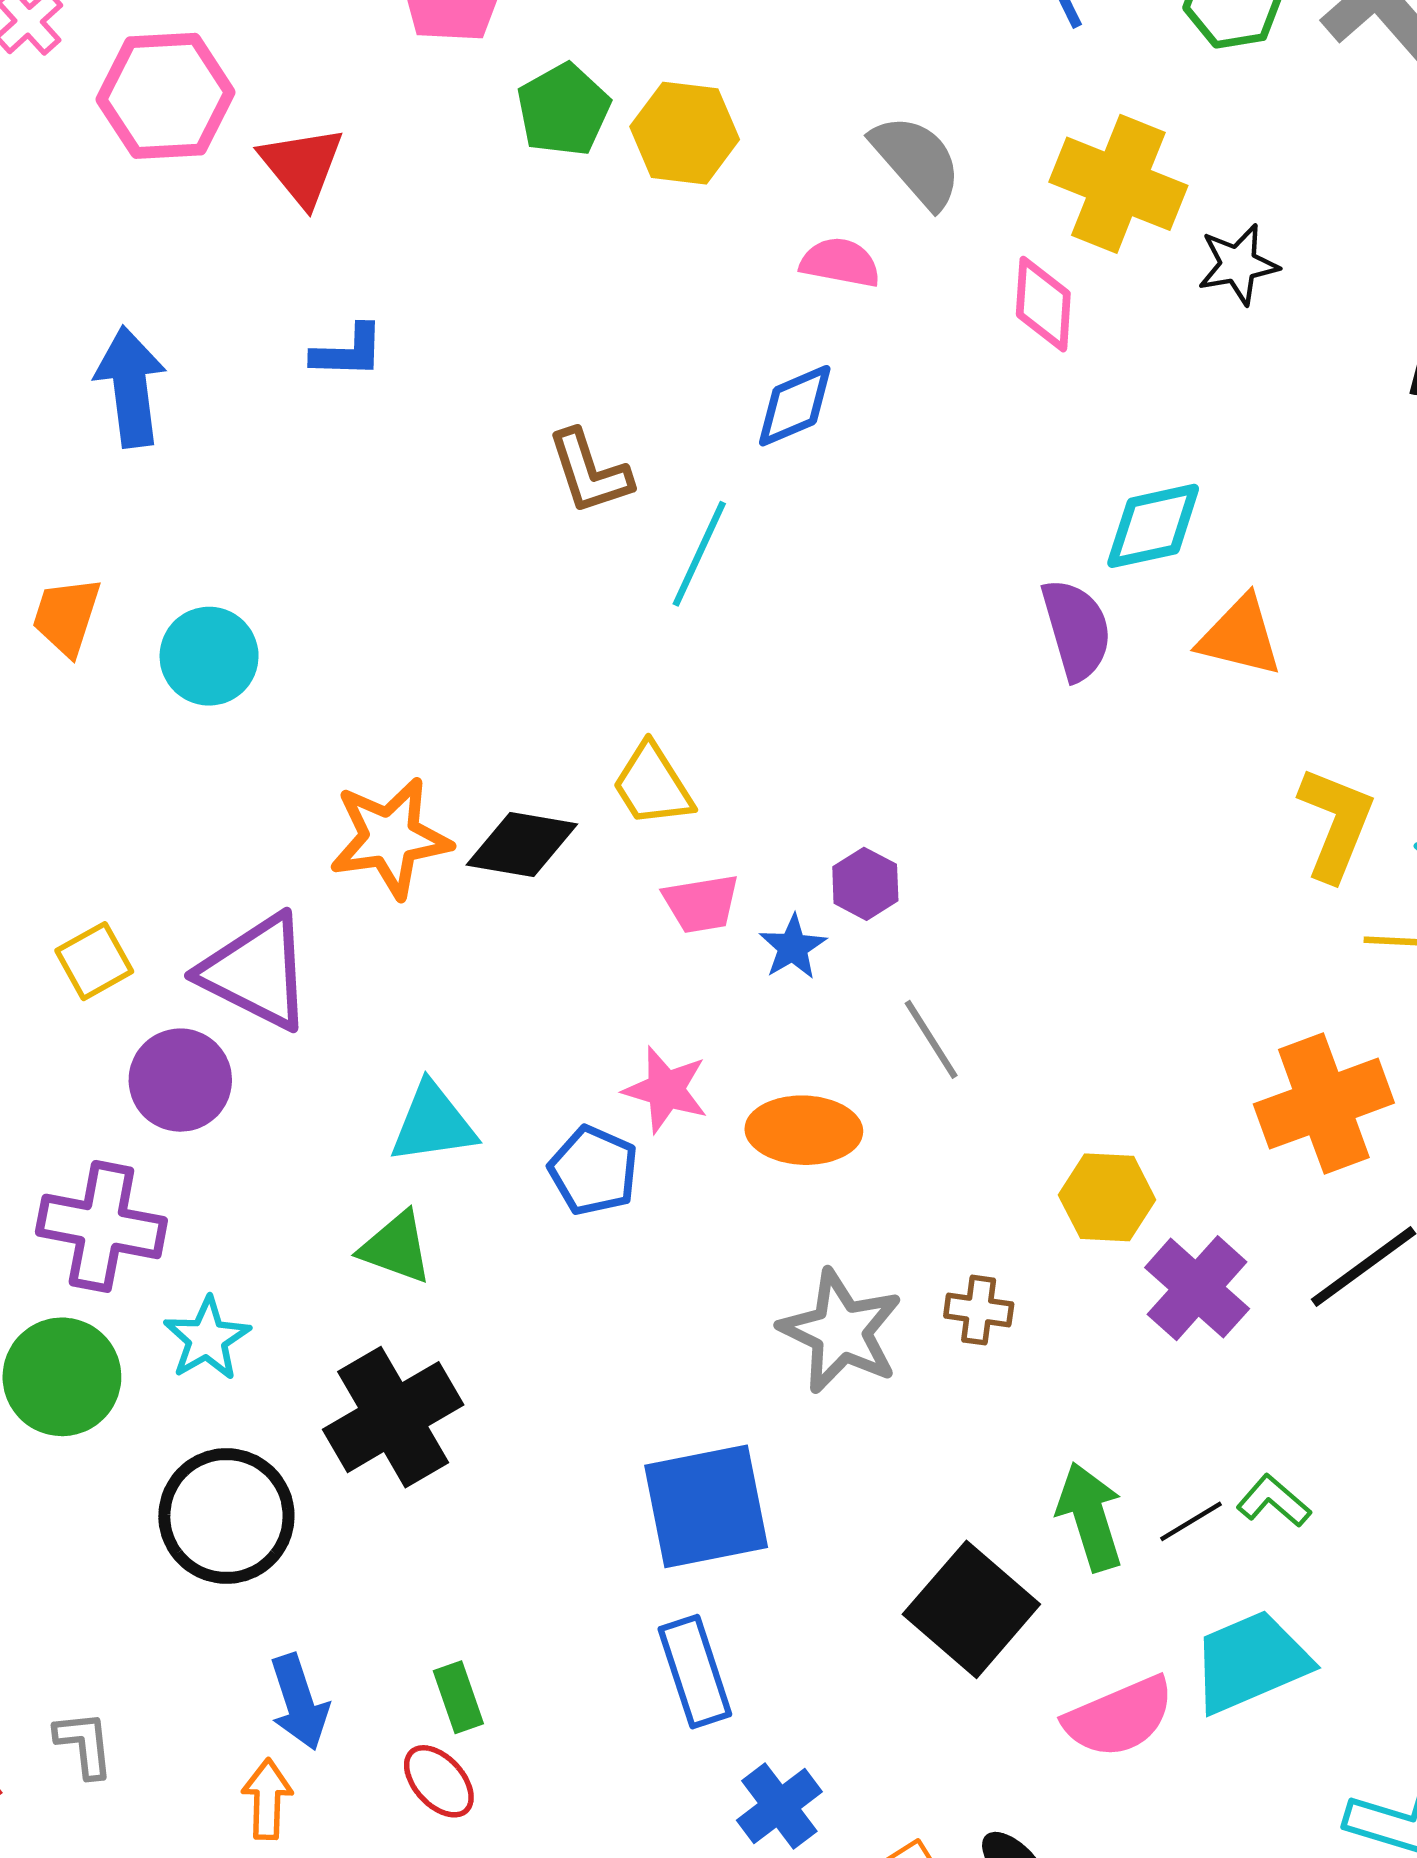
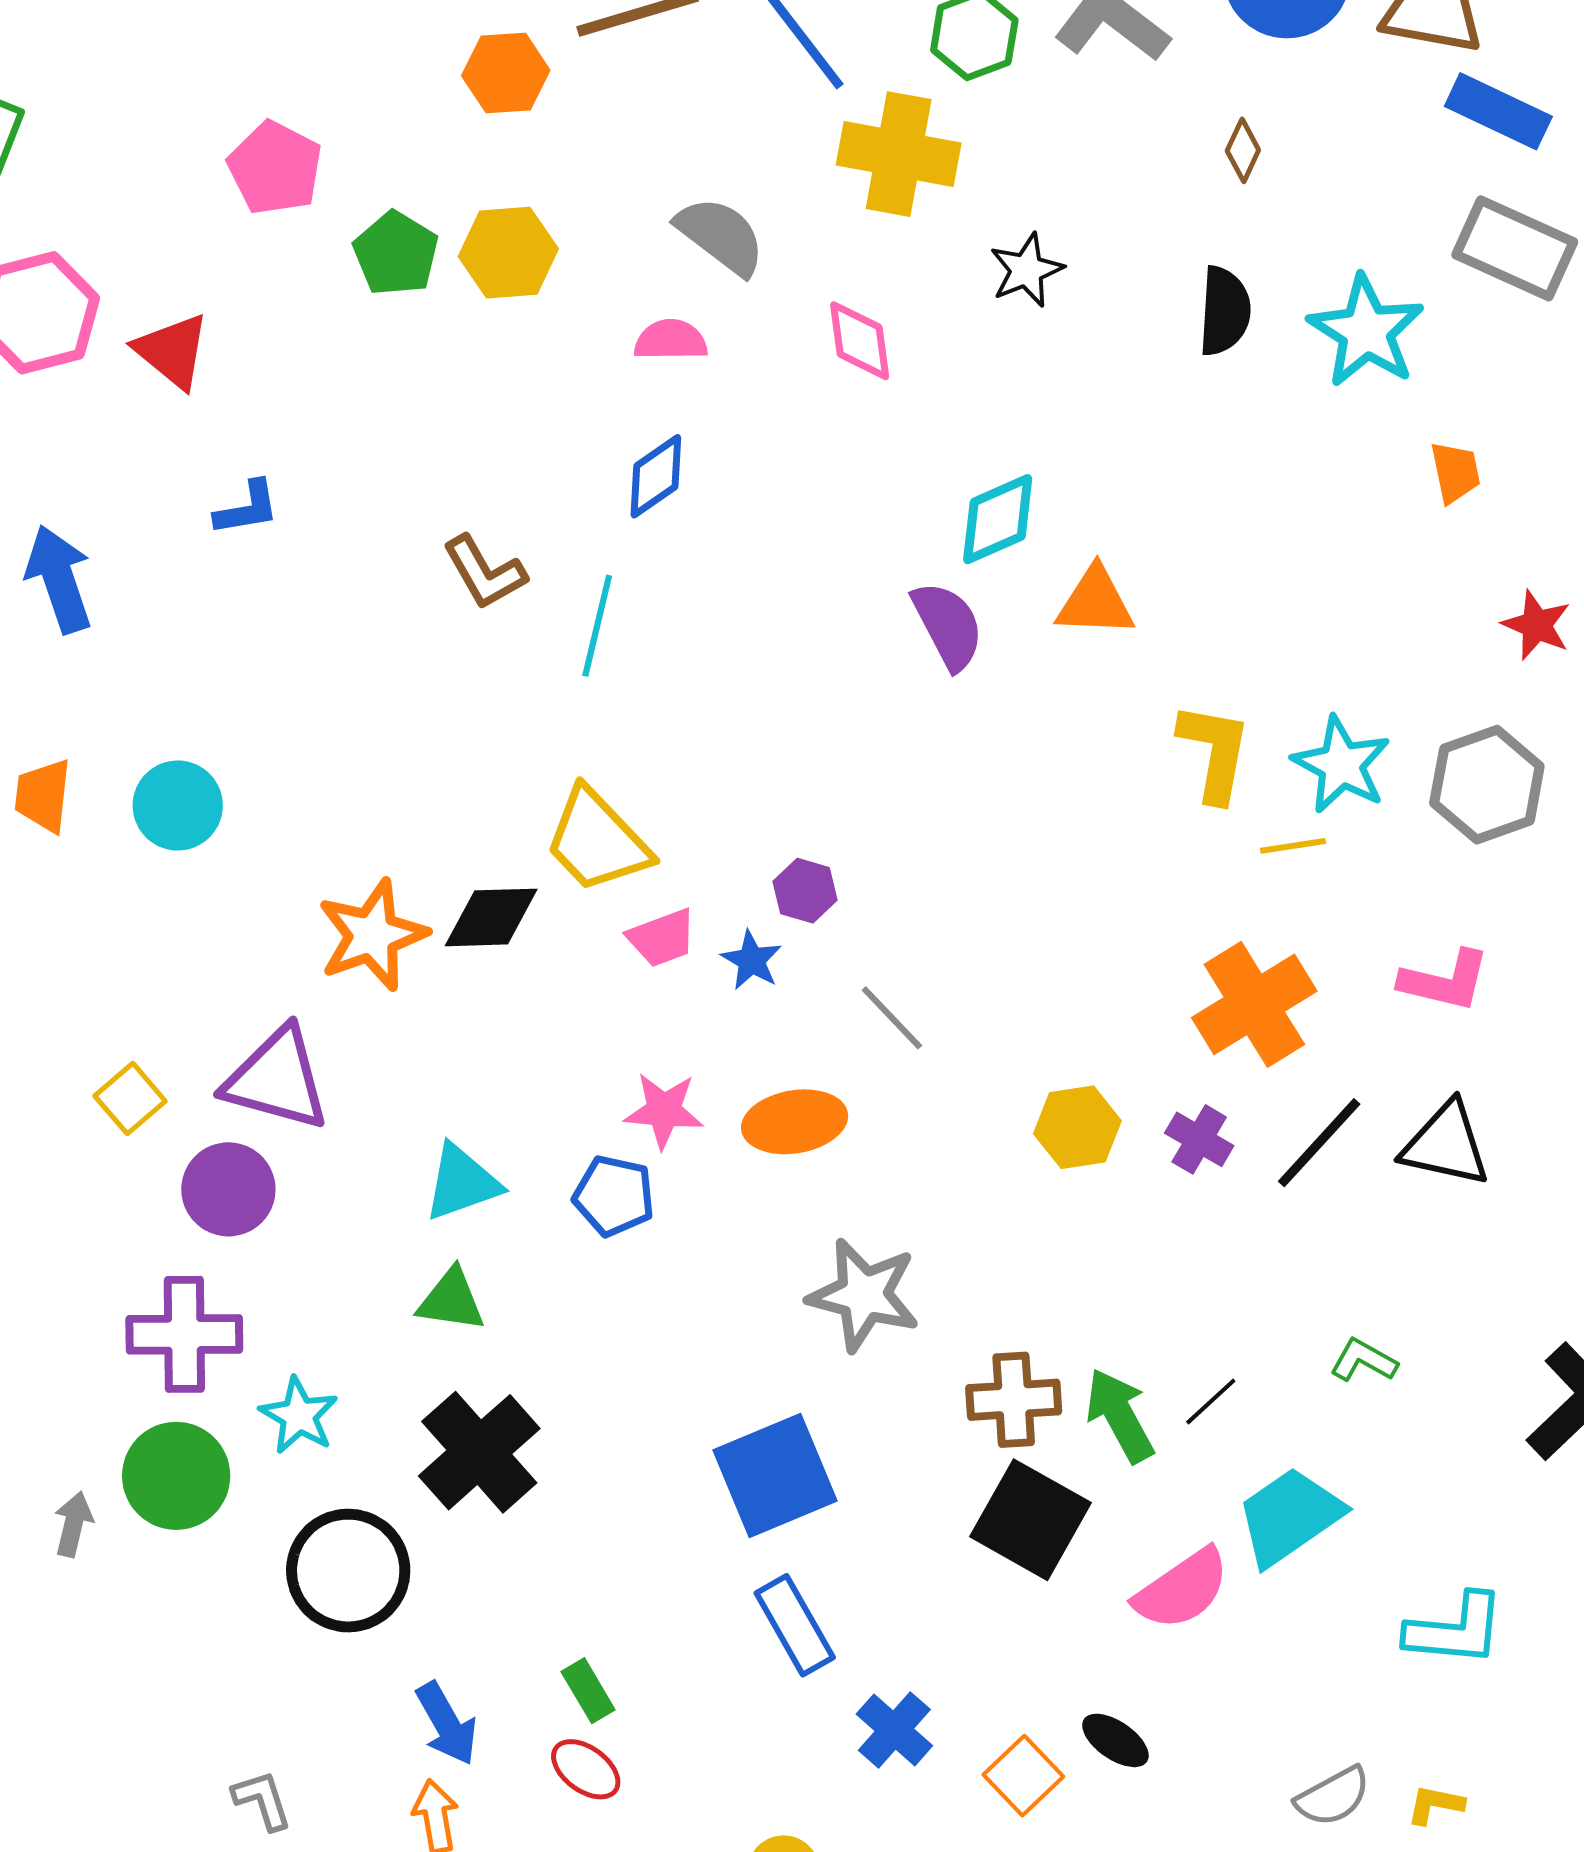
yellow cross: (1118, 184) -> (899, 154), moved
yellow trapezoid: (653, 785) -> (597, 841), size x1.4
purple cross: (1197, 1288) -> (1199, 1139), moved, size x0.7
brown cross: (979, 1310) -> (1014, 1400), moved, size x1.5
green L-shape: (1274, 1501) -> (1364, 1360), moved

